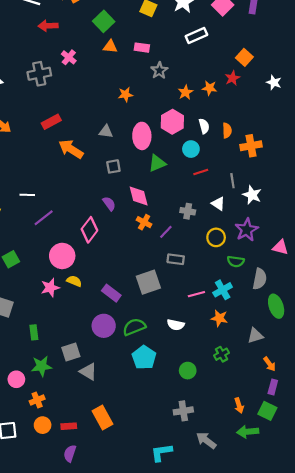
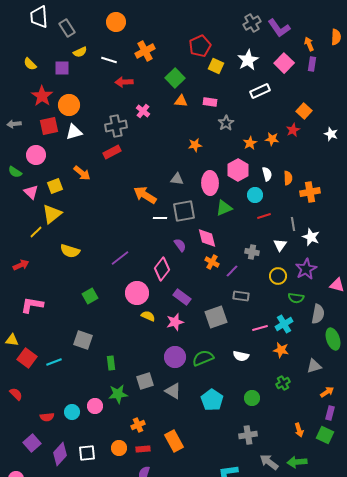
red rectangle: (51, 122) -> (112, 152), moved
gray square: (113, 166) -> (184, 211), size x1.6
white line: (27, 195) -> (160, 218), moved
white triangle: (218, 204) -> (280, 245), turned 32
pink star: (50, 288) -> (175, 322), moved
purple rectangle: (111, 293) -> (182, 297), moved
cyan pentagon: (144, 357) -> (212, 400), moved
orange arrow: (270, 364) -> (327, 392), turned -88
gray triangle: (88, 372) -> (173, 391), moved
orange cross: (37, 400) -> (138, 425), moved
green arrow: (248, 432) -> (297, 462), moved

